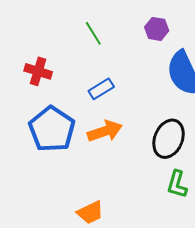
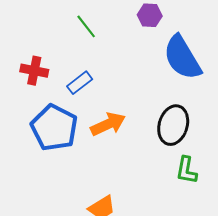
blue rectangle: (101, 89) -> (80, 83), moved

